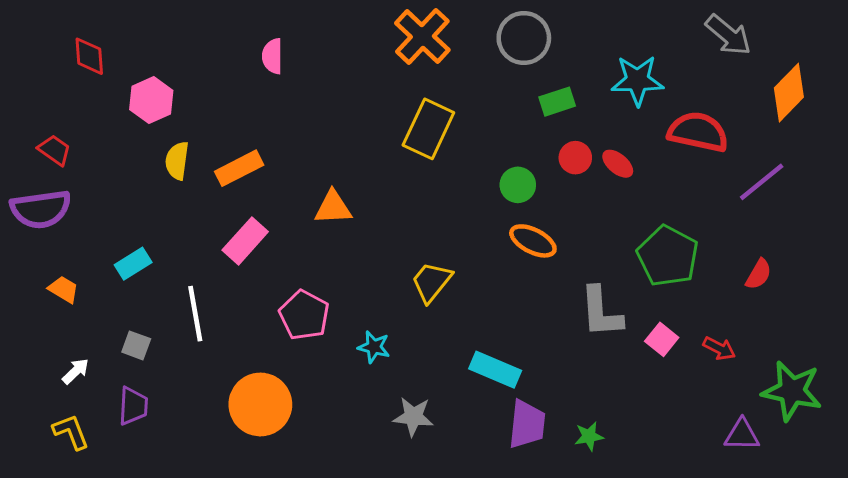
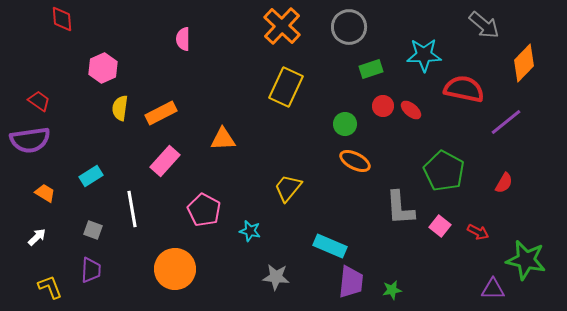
red diamond: (89, 56) -> (62, 19), moved
white arrow: (76, 371) -> (37, 237), moved

